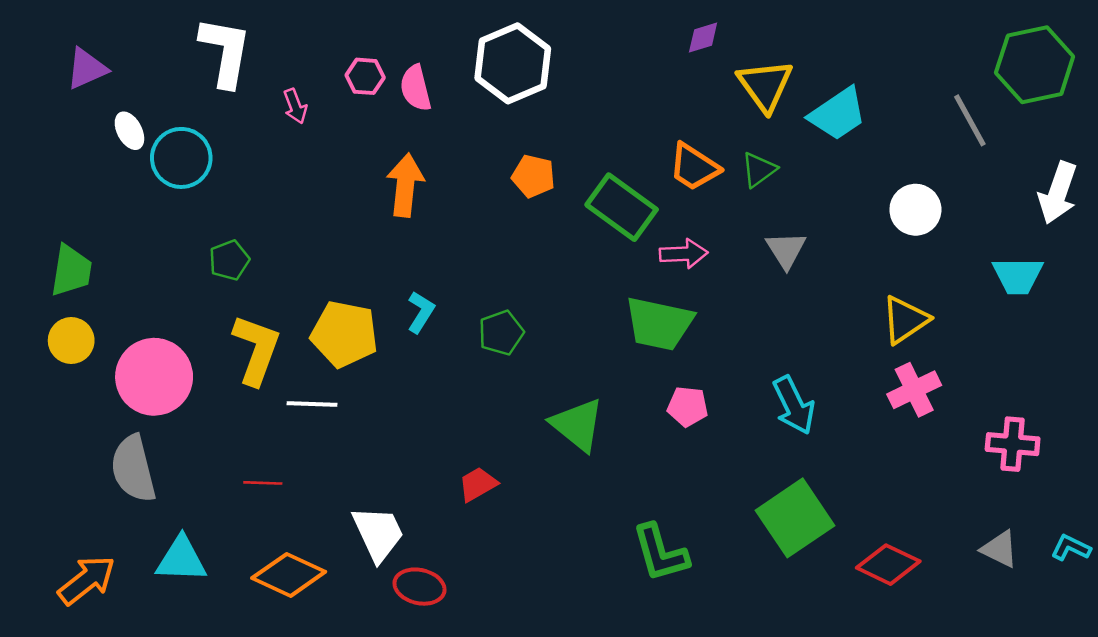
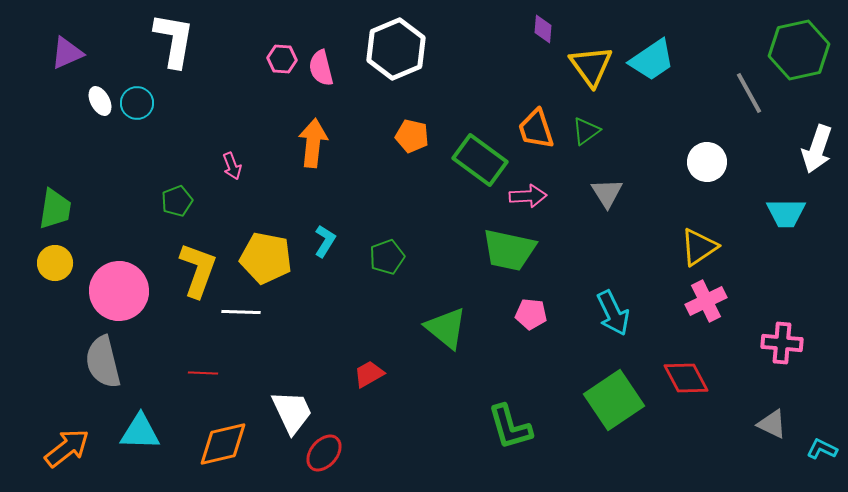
purple diamond: (703, 38) -> (543, 29), turned -68
pink arrow: (295, 106) -> (232, 166), moved
cyan trapezoid: (838, 114) -> (652, 60), moved
cyan circle: (181, 158) -> (137, 103), moved, size x0.7
orange trapezoid: (694, 167) -> (536, 129), turned 39
cyan L-shape: (1071, 548) -> (822, 449), moved
red diamond: (888, 565) -> (686, 378), moved, turned 36
orange diamond: (289, 575) -> (223, 444), turned -38
red ellipse: (420, 587) -> (324, 453), turned -63

